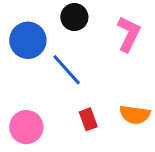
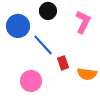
red rectangle: (88, 119) -> (63, 63), moved
pink circle: (26, 127) -> (31, 81), moved

